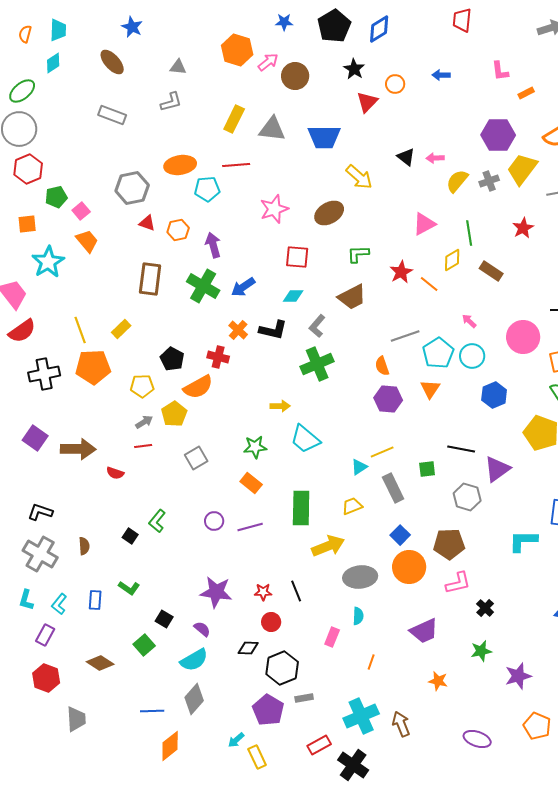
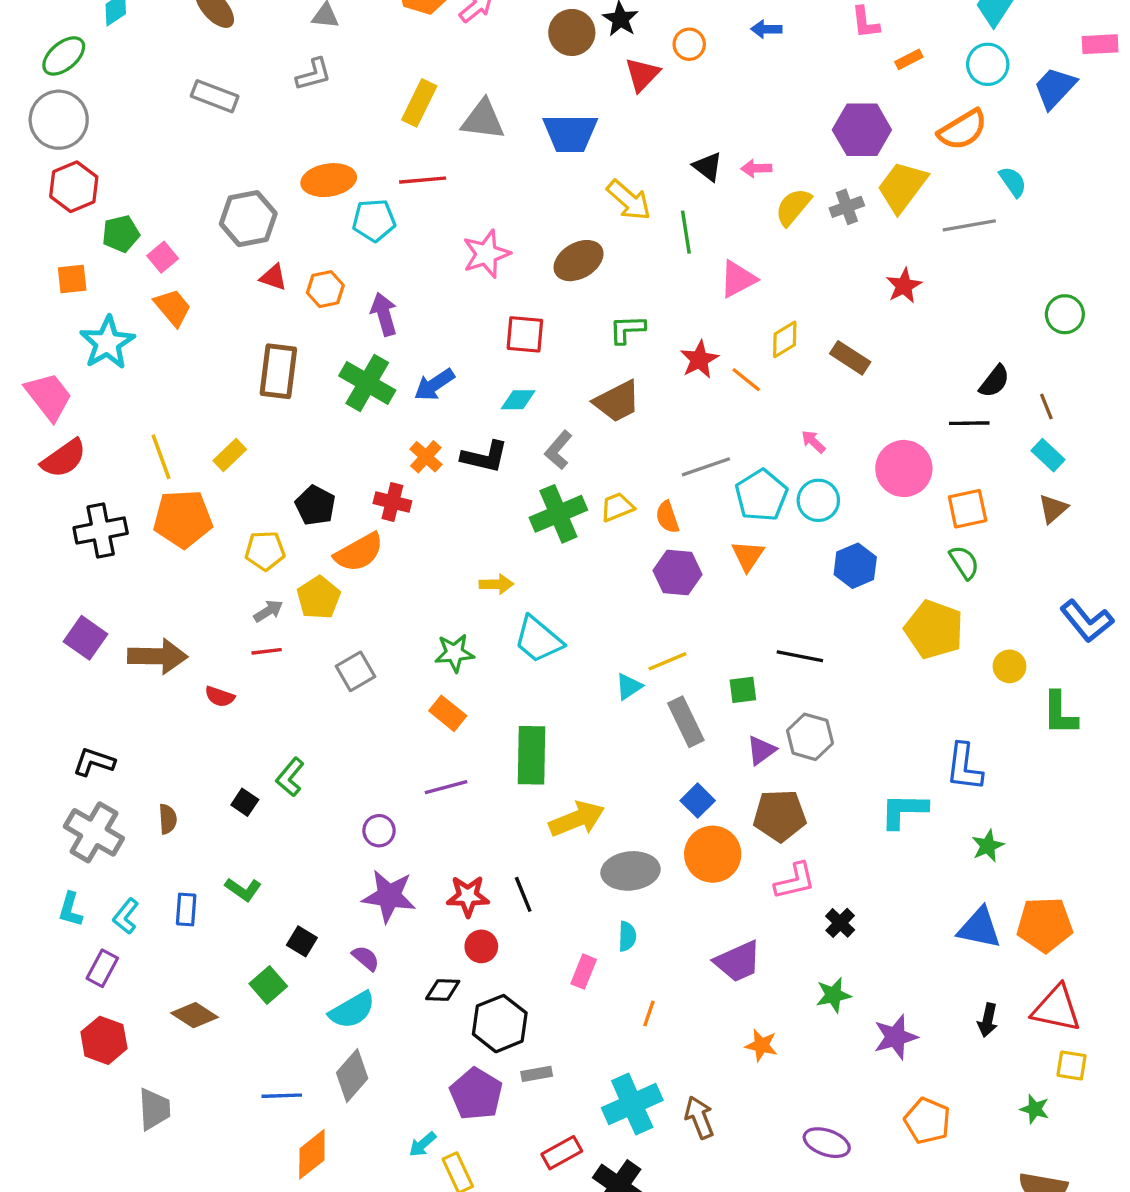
brown circle: (295, 76) -> (572, 32), moved
green line: (469, 233) -> (686, 232), moved
purple triangle: (497, 469) -> (761, 750), moved, size x0.7
yellow trapezoid: (352, 506) -> (617, 507), moved
purple circle: (214, 521) -> (379, 831), moved
red star: (263, 592) -> (468, 896), size x1.4

